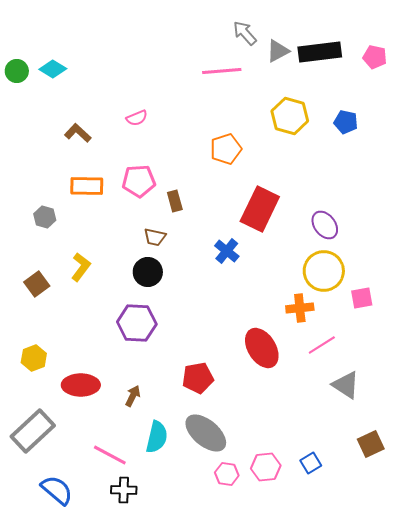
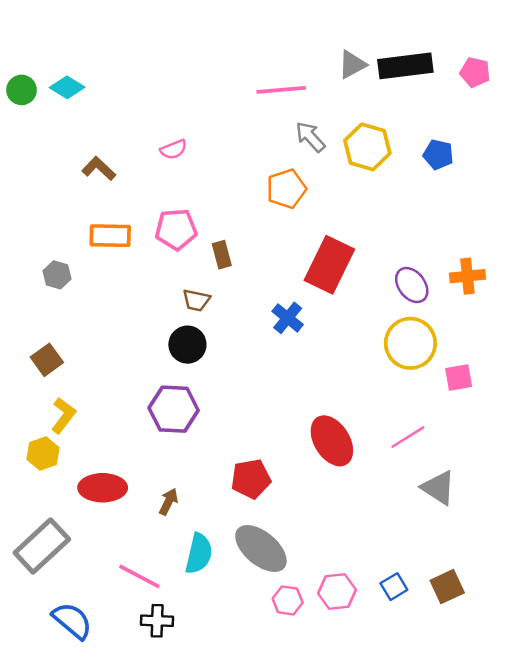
gray arrow: (245, 33) -> (310, 137), moved
yellow L-shape: (81, 267) -> (63, 416), moved
orange cross: (300, 308) -> (467, 276), moved
brown square: (371, 444) -> (447, 587), moved

